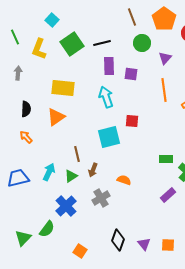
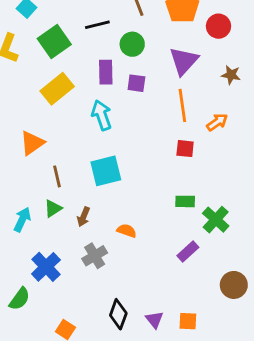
black line: (102, 43) -> (97, 25), moved
green circle: (142, 43) -> (132, 44), moved
purple triangle: (165, 58) -> (184, 61), size x1.6
yellow rectangle: (63, 88) -> (57, 89), moved, turned -45
red square: (132, 121) -> (185, 149), moved
brown line: (77, 154) -> (57, 176), moved
green triangle: (71, 176) -> (53, 208), moved

